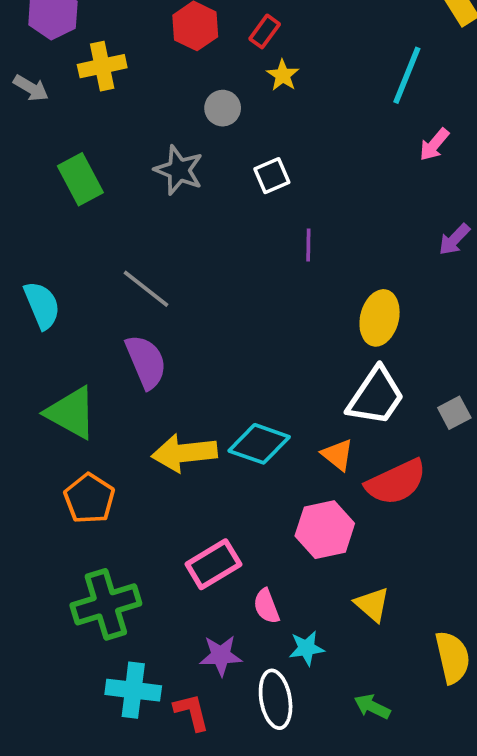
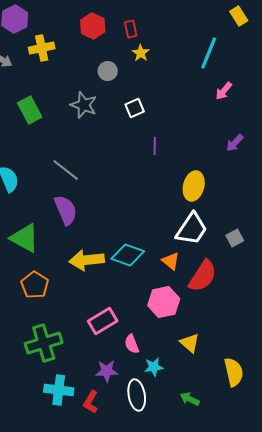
red rectangle: (265, 31) -> (131, 29), turned -48
red semicircle: (396, 482) -> (203, 276), turned -32
red L-shape: (192, 712) -> (91, 402), turned -135

